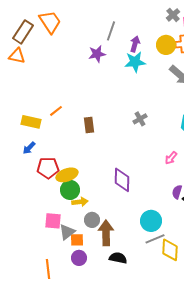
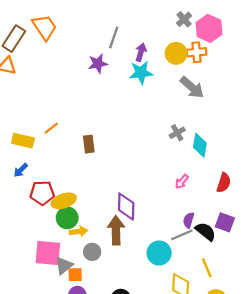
gray cross: (140, 119) -> (177, 133), moved
pink square: (53, 221) -> (48, 253), size x1.4
brown arrow: (106, 233) -> (116, 230), moved
gray line: (155, 239) -> (182, 235), moved

